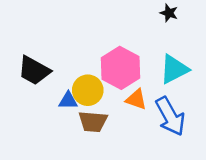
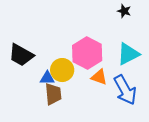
brown trapezoid: (93, 122) -> (53, 94), moved, turned -100

